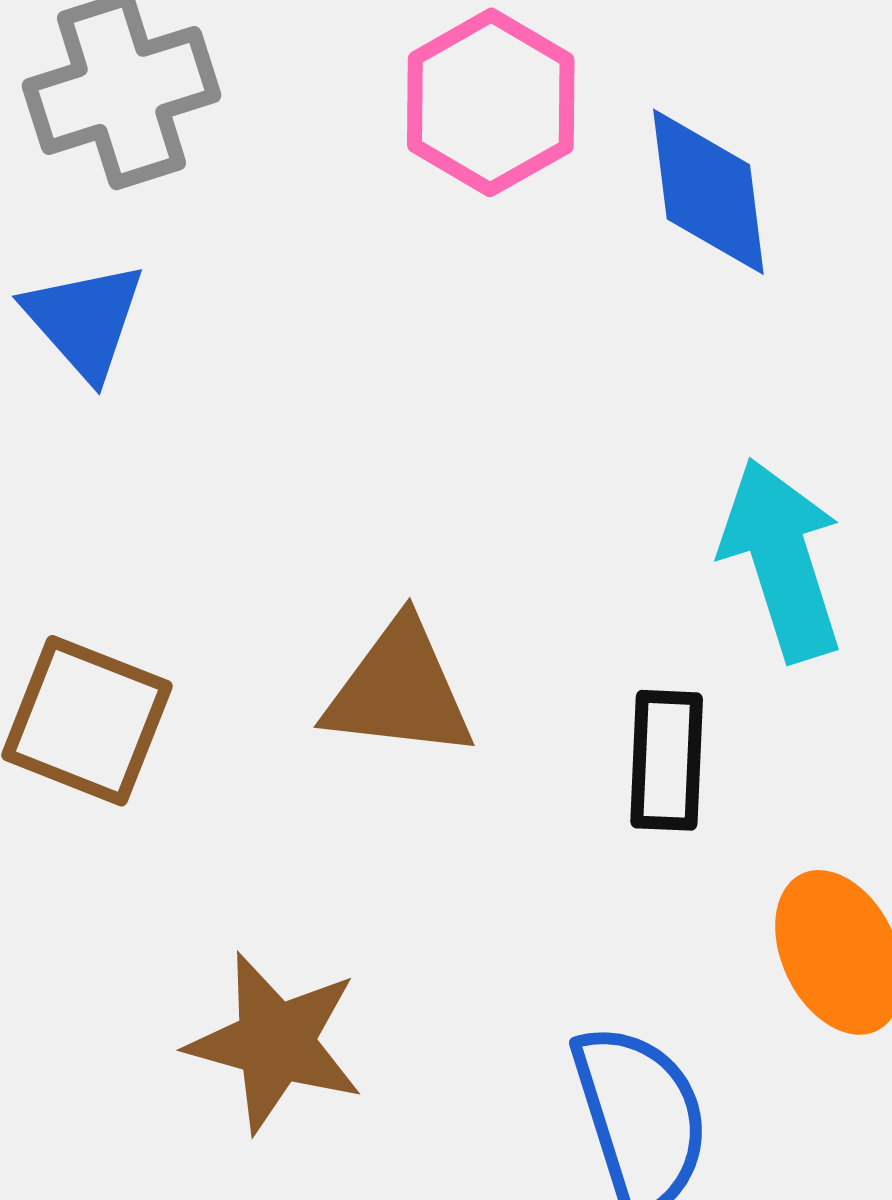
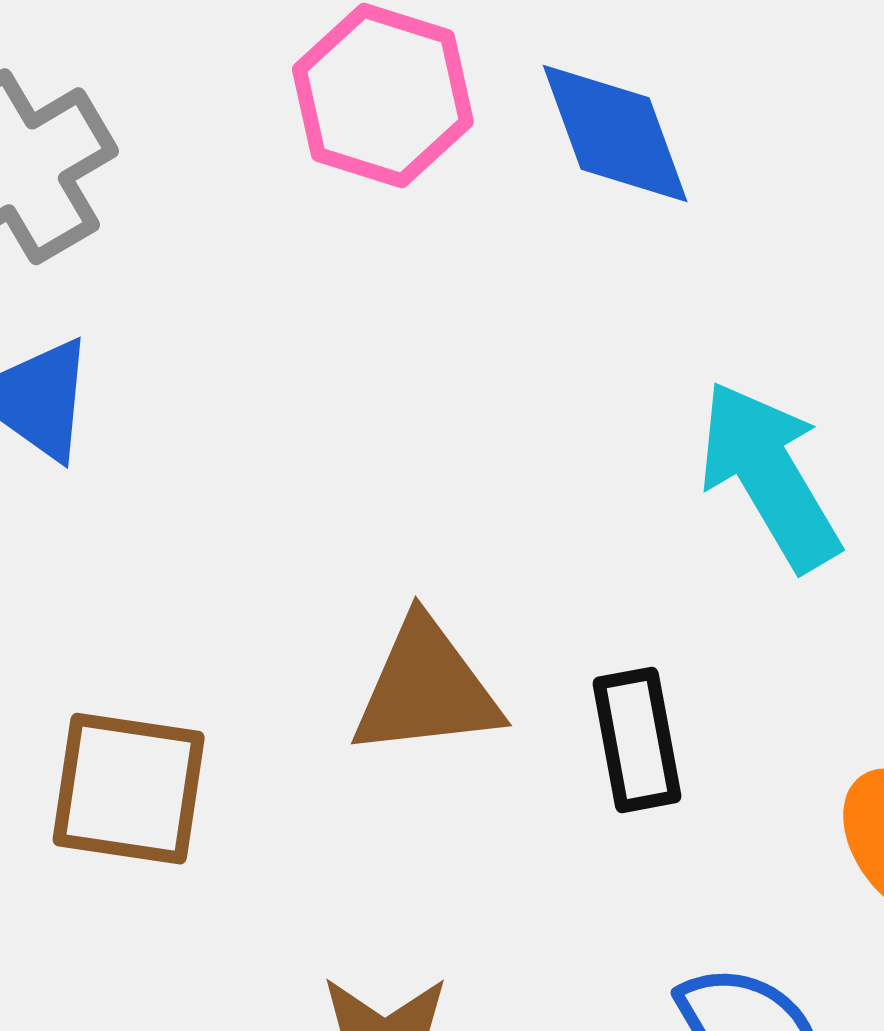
black rectangle: (667, 760) -> (637, 740), moved

